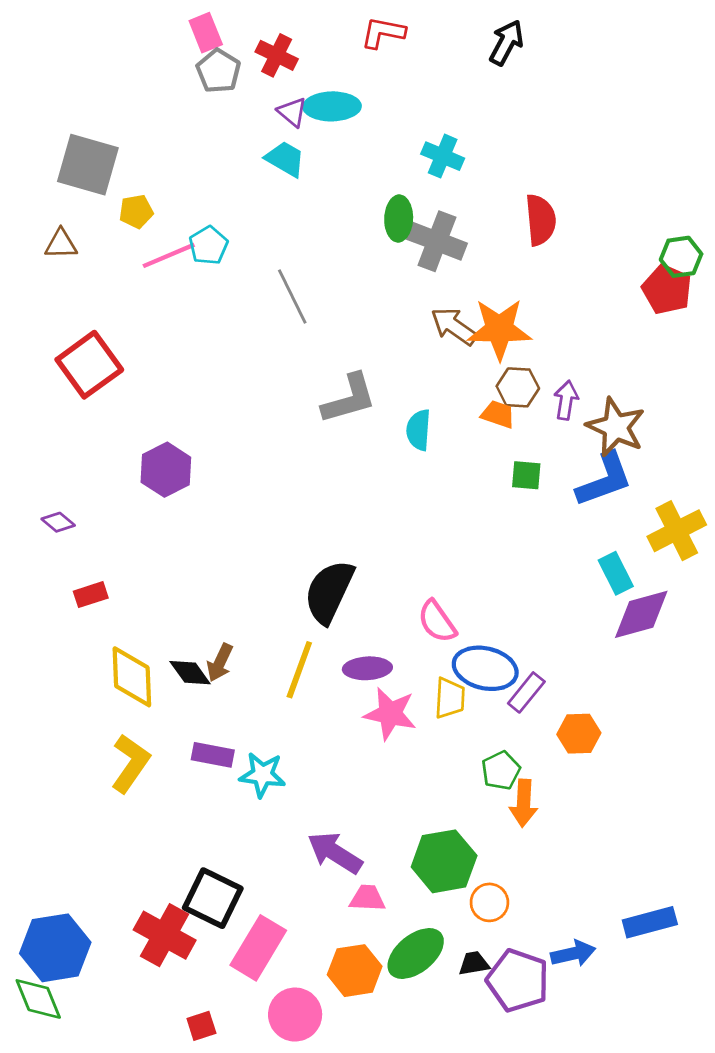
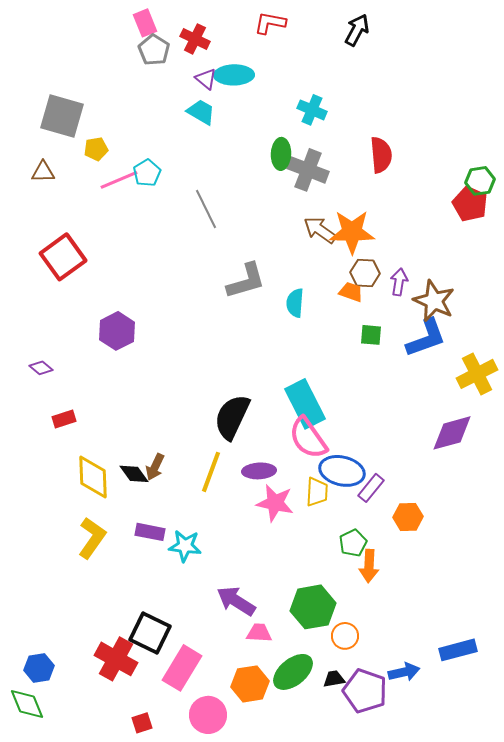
cyan rectangle: (616, 573) -> (305, 404), moved, size x1.6
pink semicircle: (437, 621) -> (308, 438), size x1.4
blue hexagon: (55, 948) -> (39, 668), size x0.6

